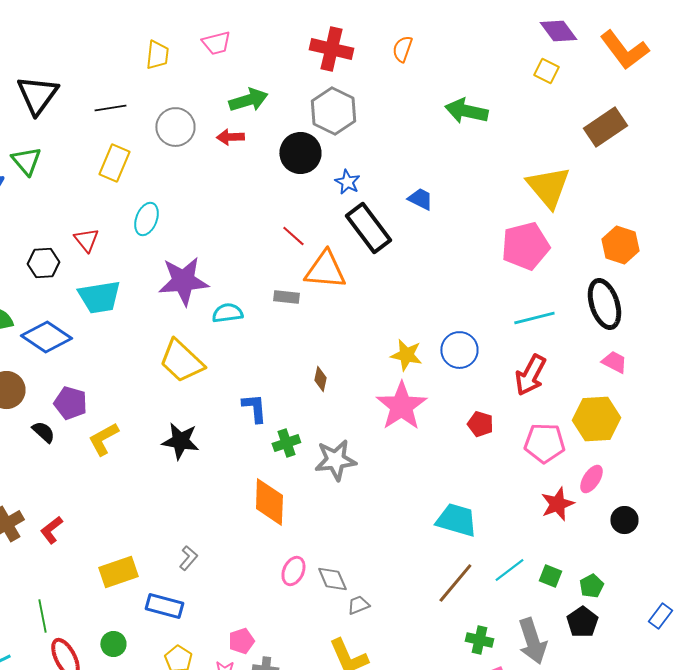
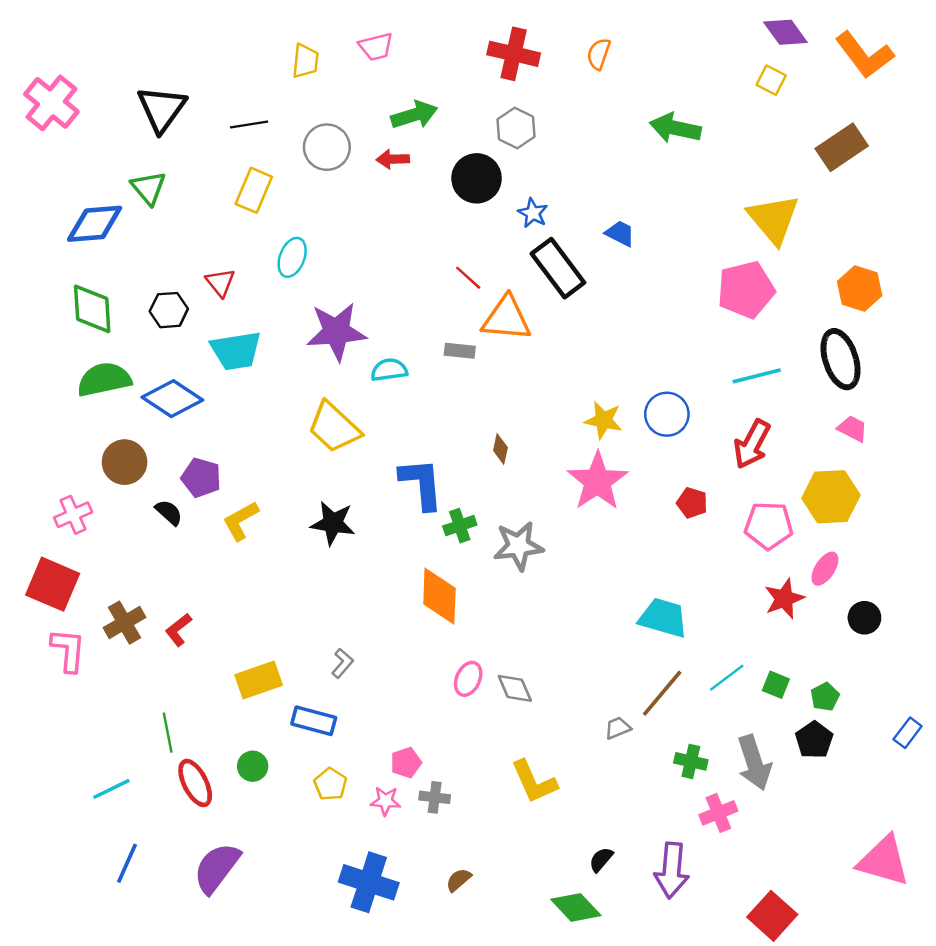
gray hexagon: (333, 111) -> (516, 128), size x0.7
blue L-shape: (254, 408) -> (421, 484), size x1.5
gray trapezoid: (358, 605) -> (618, 728), moved

